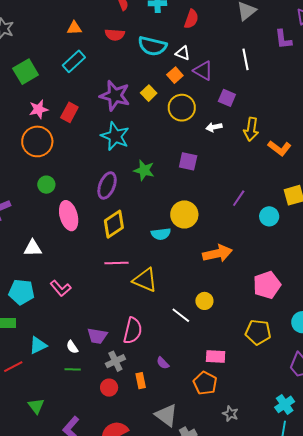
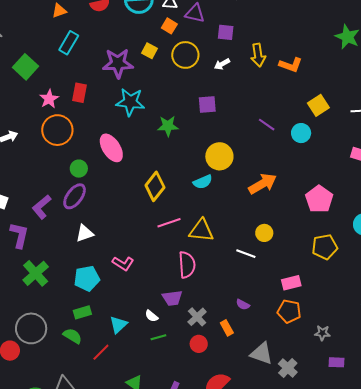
purple ellipse: (107, 185) -> (75, 196), moved, turned 32
purple line: (239, 198) -> (267, 125), turned -72
pink ellipse: (69, 216) -> (111, 148), moved
pink semicircle: (133, 331) -> (187, 265), moved

